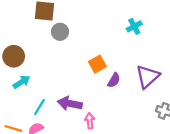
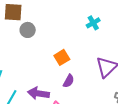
purple semicircle: (114, 80) -> (69, 81), moved

